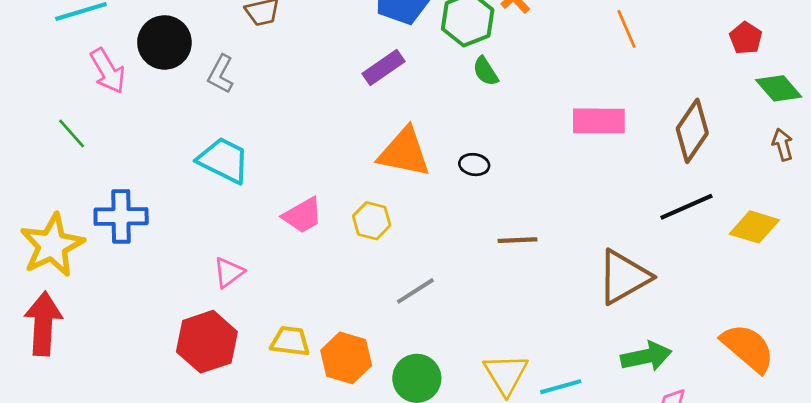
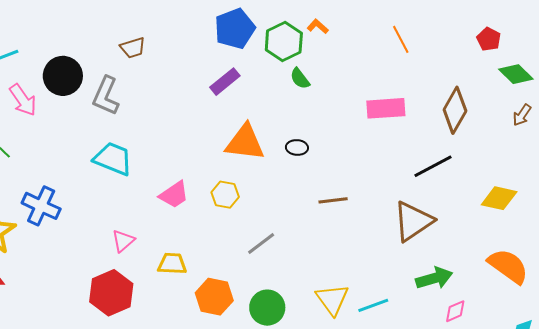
gray L-shape: (221, 74) -> (106, 96), size x1.4
brown arrow: (783, 145) -> (522, 115), turned -125
black line: (686, 207) -> (433, 166), moved
blue cross: (121, 216) -> (41, 206), turned 30
yellow diamond: (754, 227) -> (499, 198), moved
yellow trapezoid: (290, 341) -> (172, 264), moved

